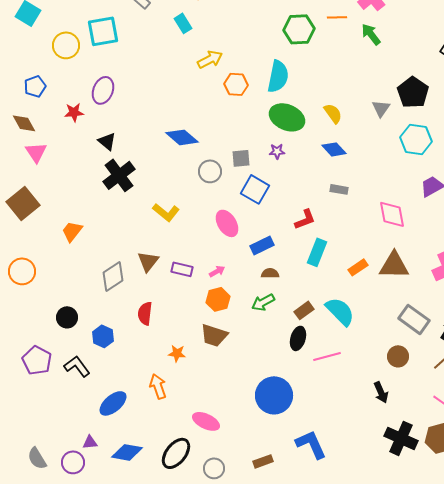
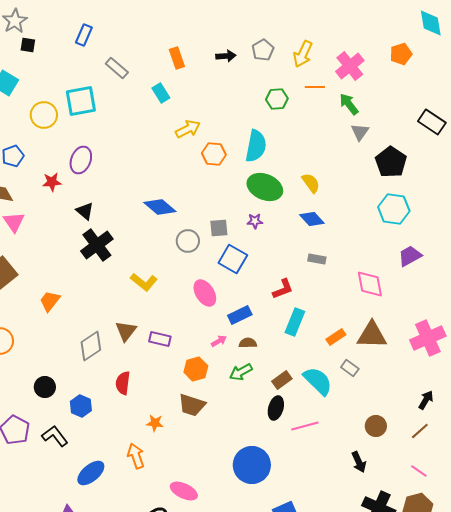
green hexagon: (299, 29) -> (277, 99), size x0.7
gray triangle: (381, 108) -> (360, 132), moved
pink arrow: (217, 271) -> (219, 341), moved
gray rectangle: (414, 319) -> (350, 368), moved, size x0.6

